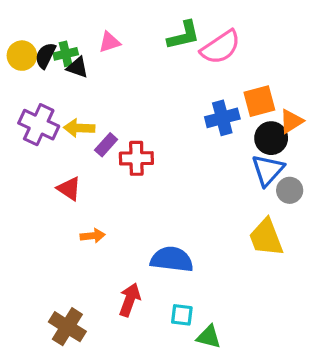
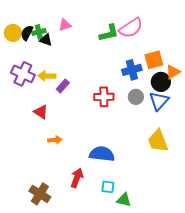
green L-shape: (184, 35) -> (109, 33), moved
red cross: (136, 158) -> (104, 97), moved
gray circle: (290, 190) -> (136, 97), moved

